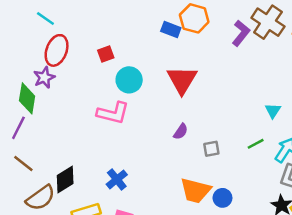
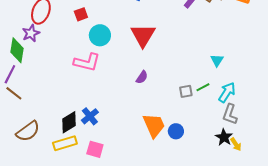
gray square: (211, 149) -> (186, 91), moved
brown line: (23, 163) -> (14, 93), moved
black diamond: (65, 179) -> (69, 122), moved
orange trapezoid: (195, 191) -> (154, 125), turned -128

